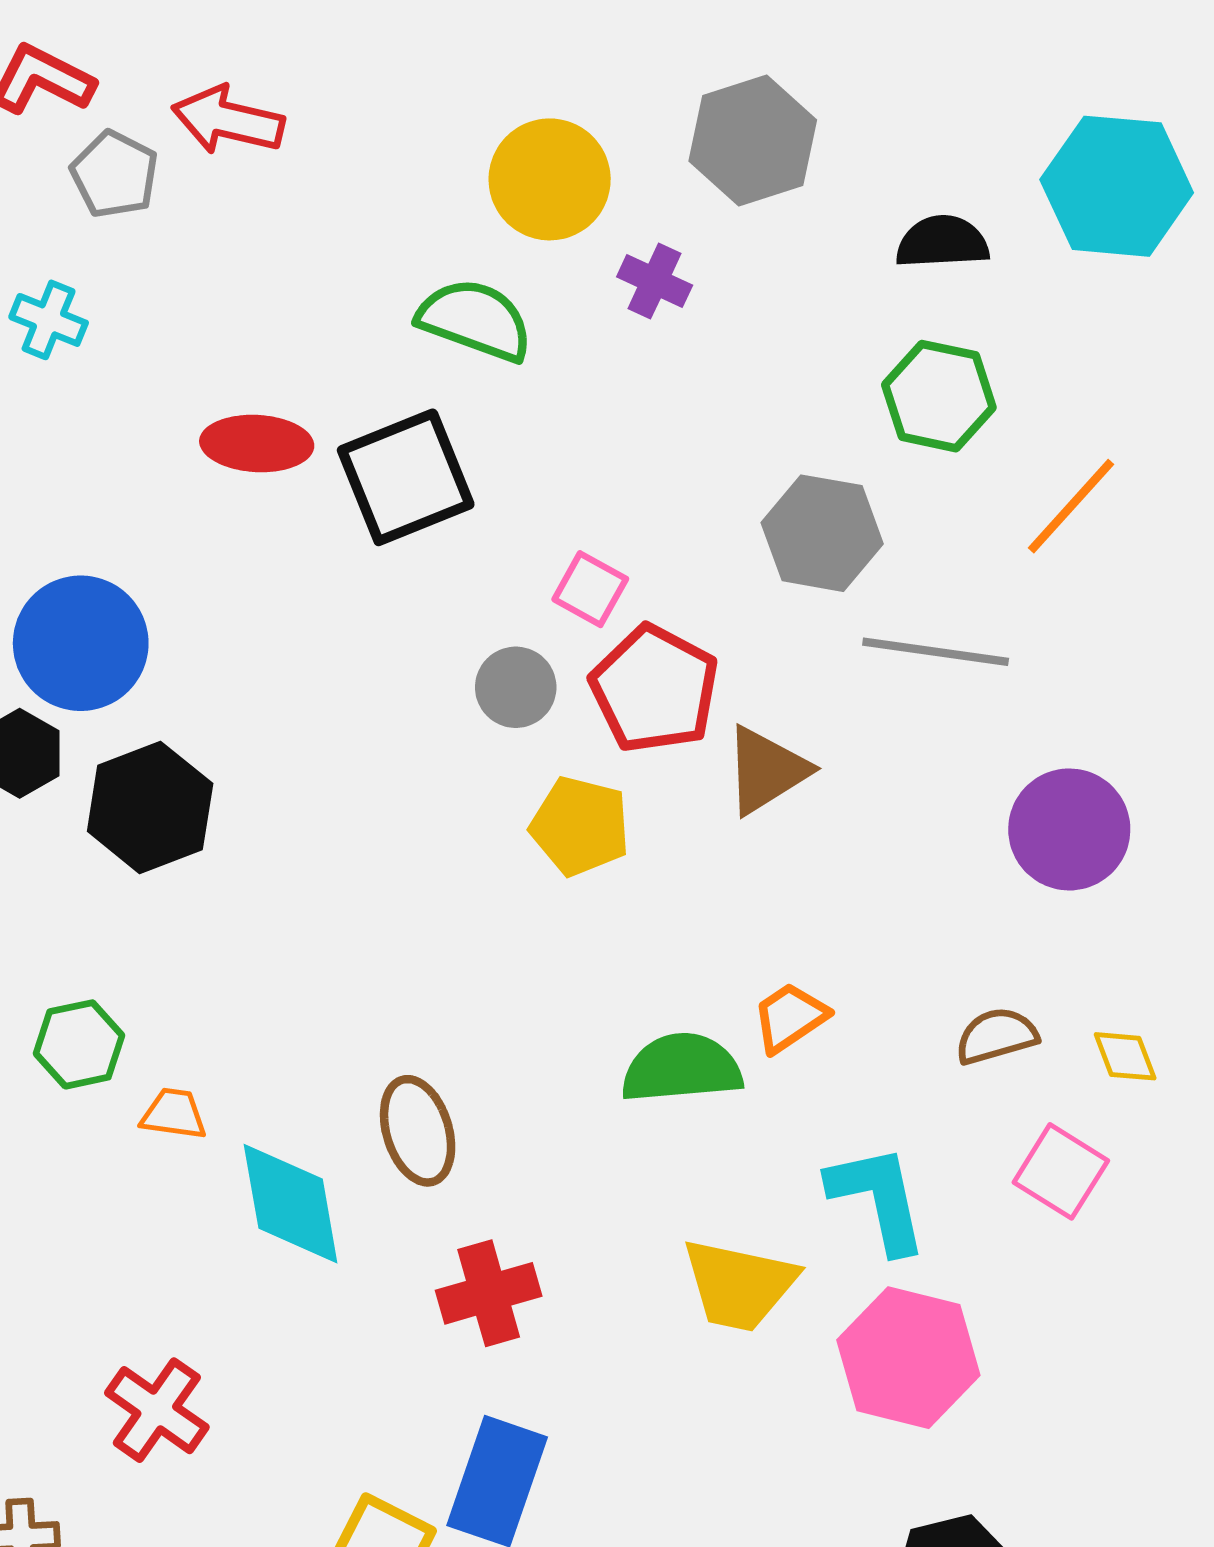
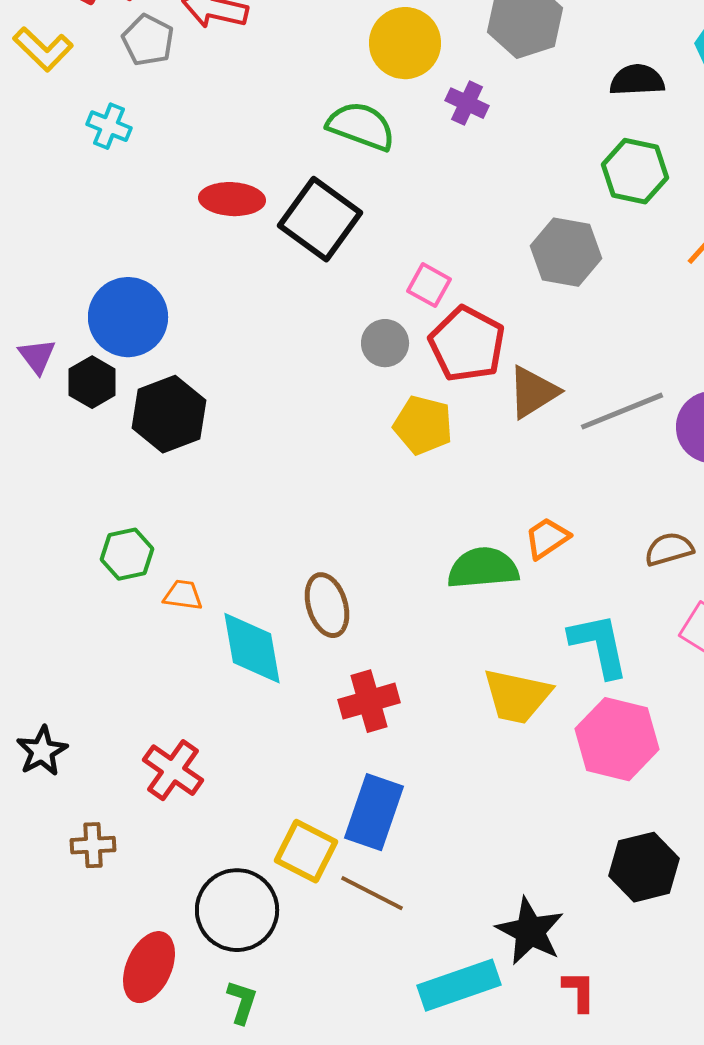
black square: (406, 477) -> (320, 219), turned -32
gray line: (936, 652) -> (622, 411), moved, turned -30

